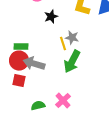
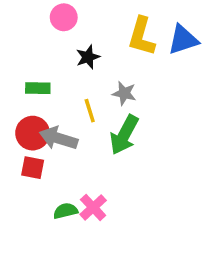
yellow line: (63, 44) -> (90, 111), moved
green rectangle: (21, 47) -> (38, 88), moved
pink cross: (63, 101) -> (93, 207), moved

